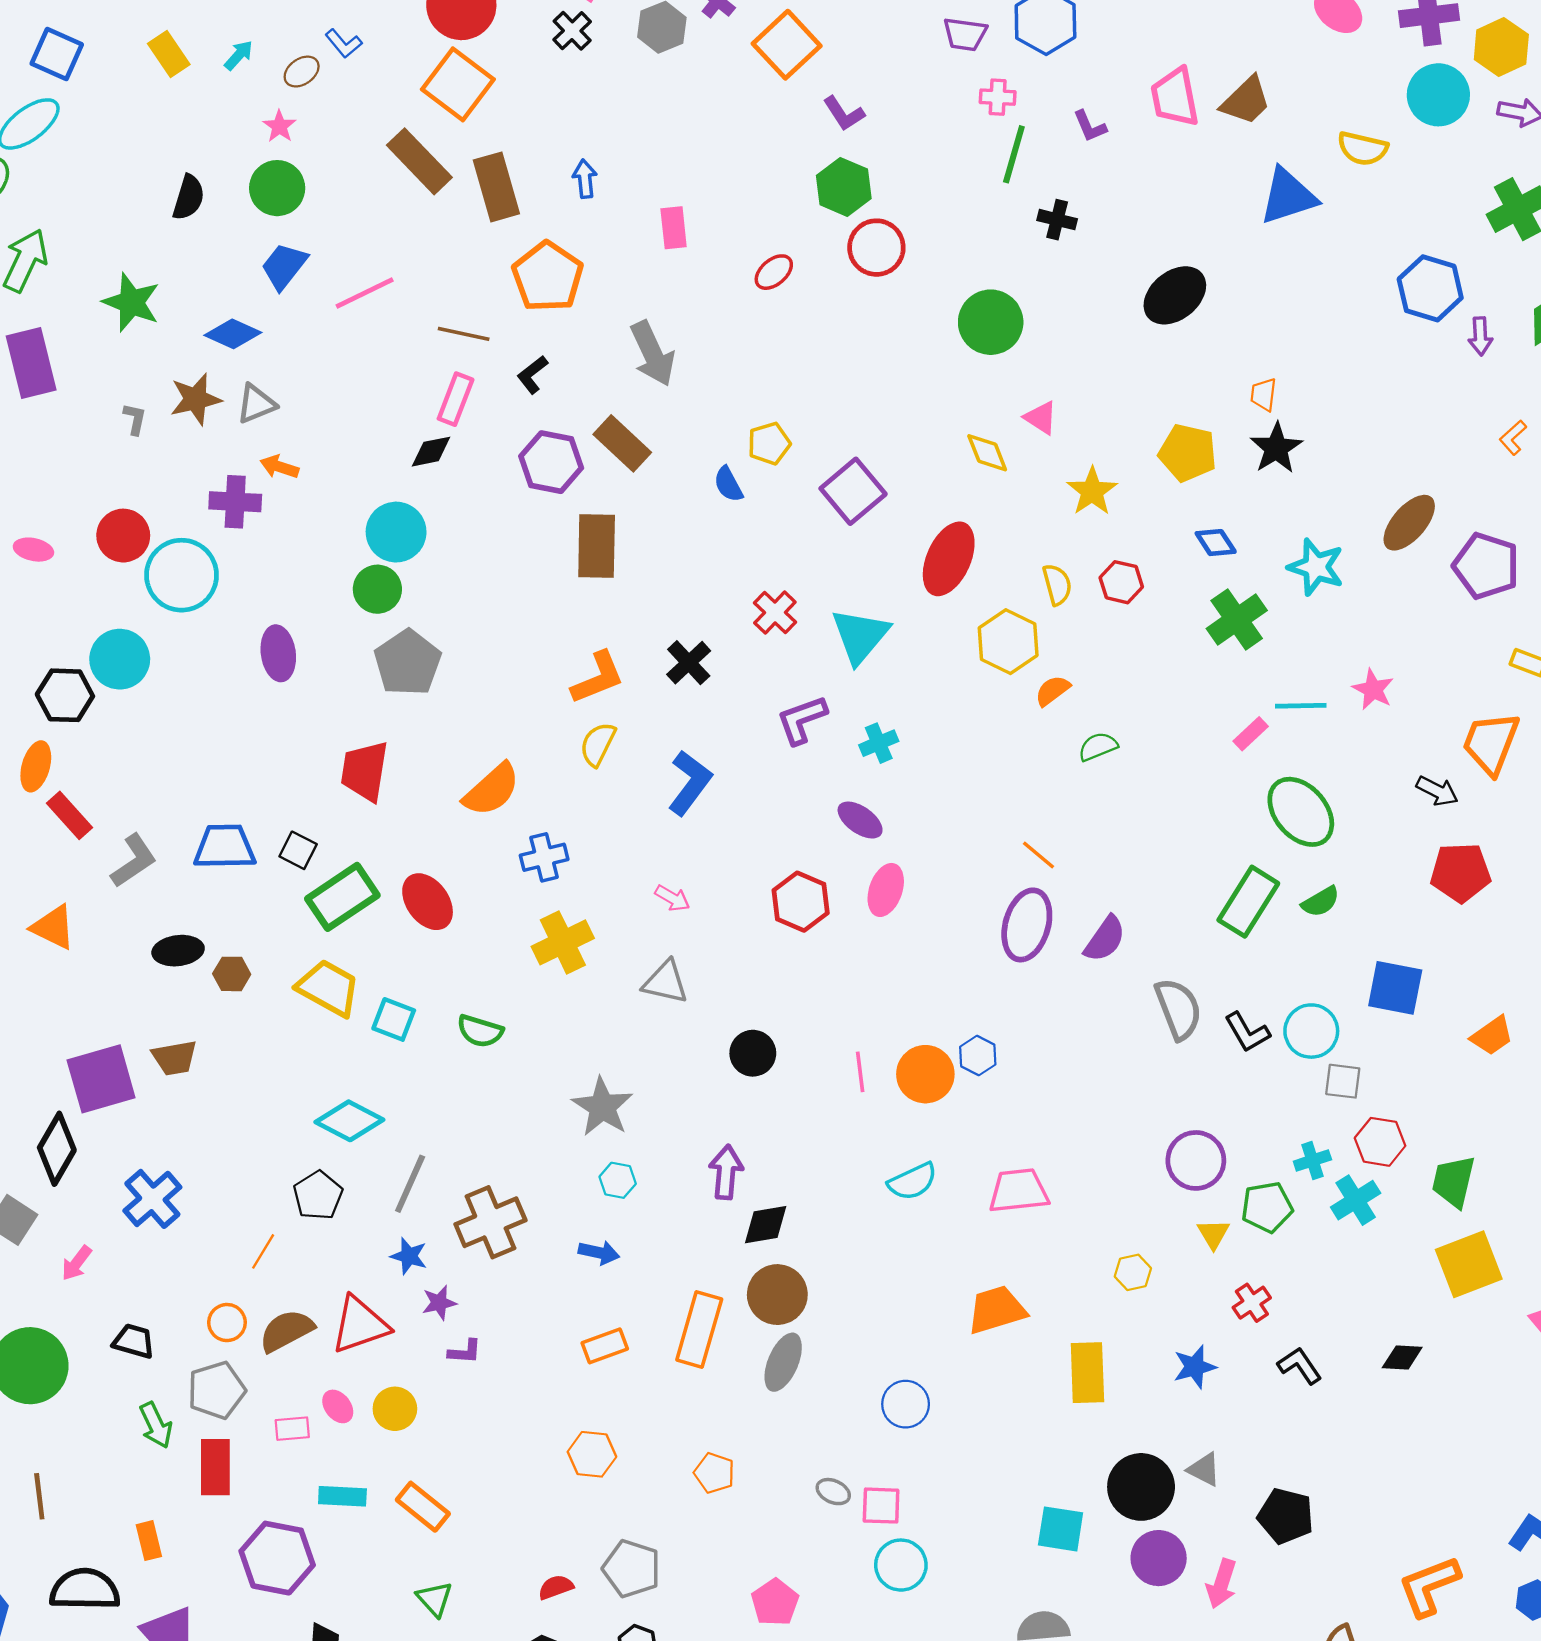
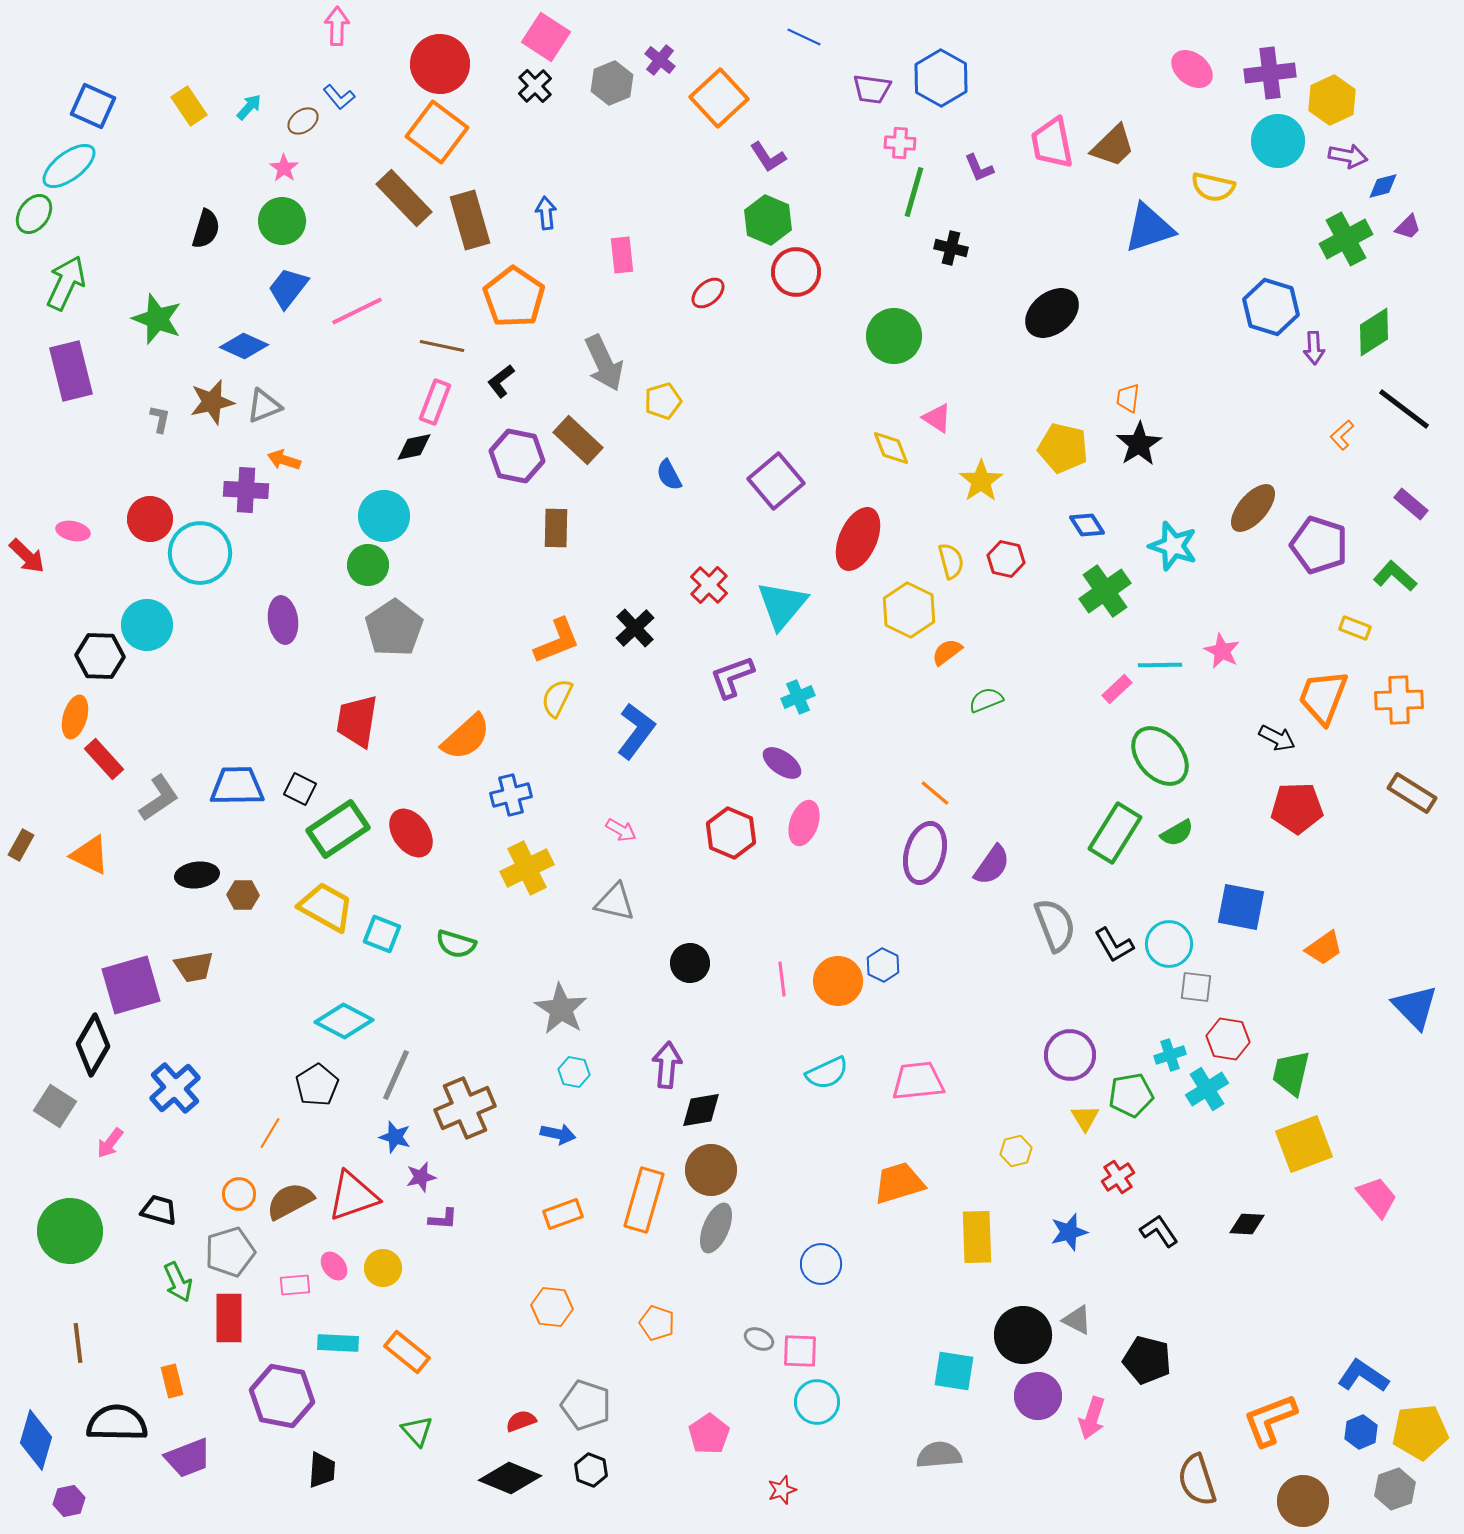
yellow pentagon: (769, 443) -> (663, 401), moved
brown rectangle: (597, 546) -> (556, 528), size x0.7

